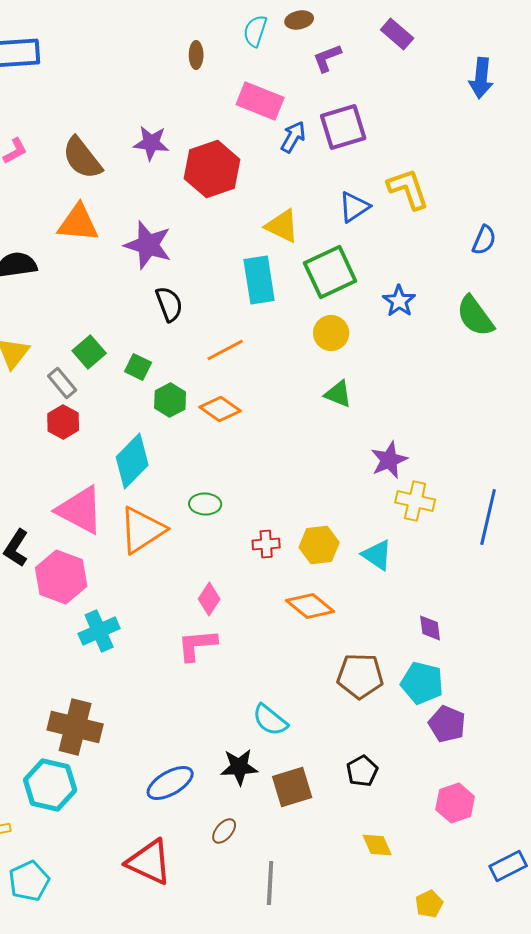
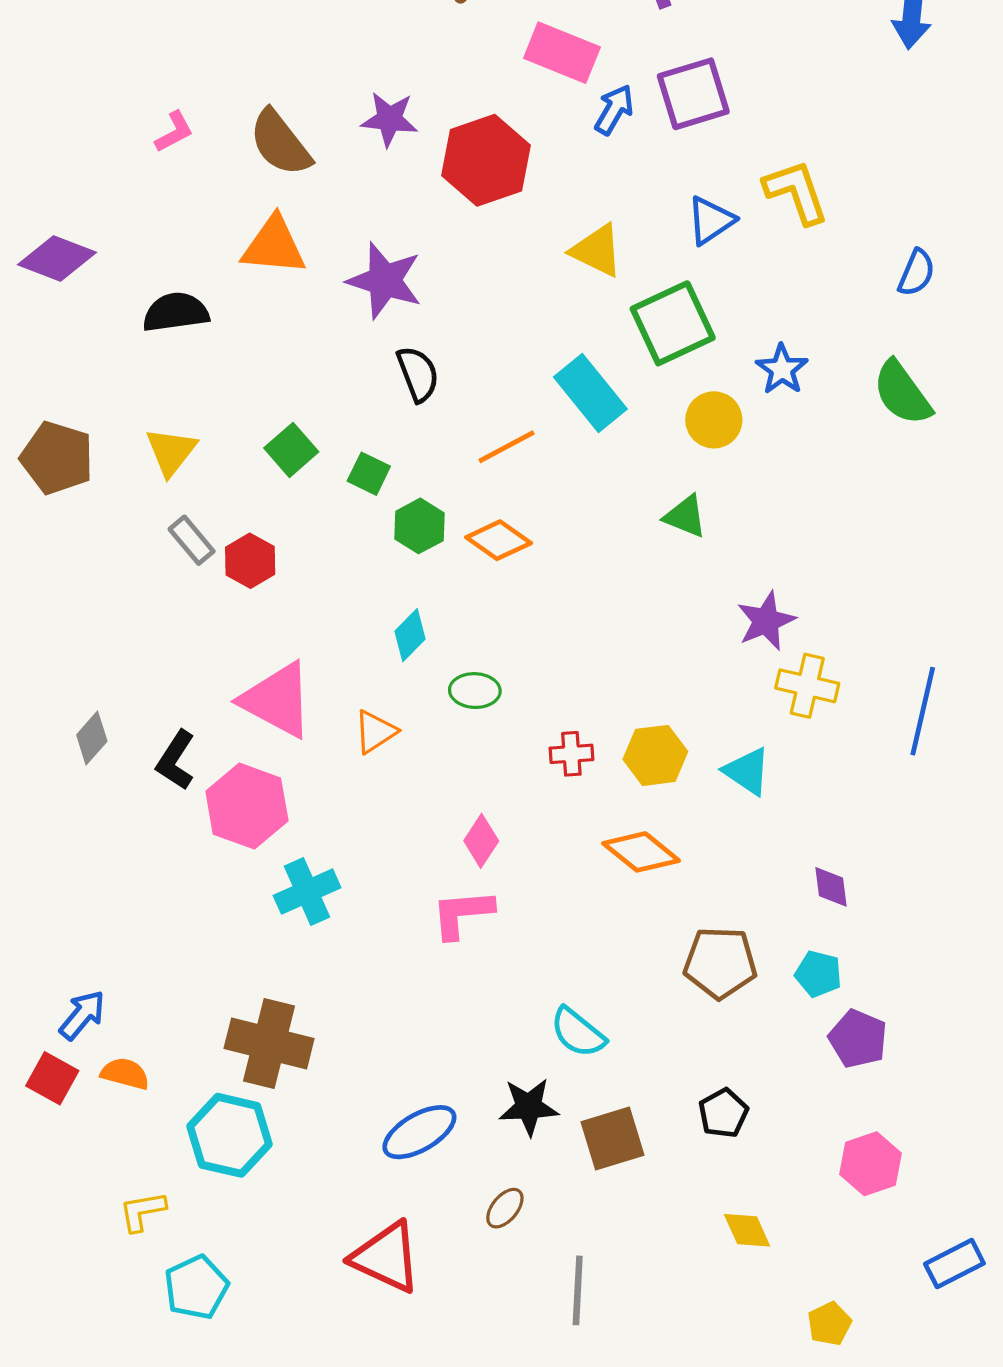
cyan rectangle: (259, 280) -> (590, 393), moved, turned -30
yellow circle: (331, 333) -> (714, 420), moved
gray rectangle: (62, 383) -> (192, 540), moved
cyan diamond: (132, 461) -> (410, 635), moved, size x0.6
orange triangle: (142, 530) -> (375, 732), size x0.6
cyan pentagon: (422, 683) -> (818, 974), size x0.7

